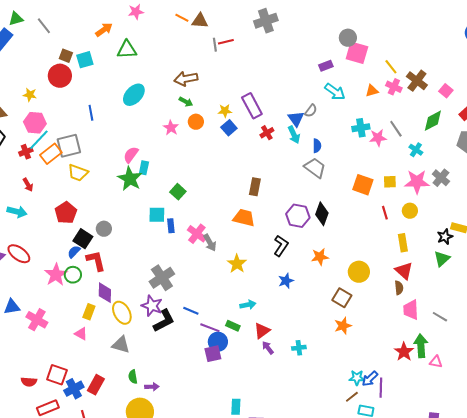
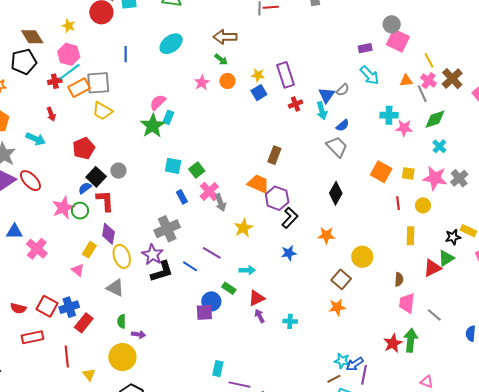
green diamond: (433, 121) -> (435, 119), moved
gray line: (396, 129) -> (422, 94), moved
blue semicircle: (317, 146) -> (343, 125), turned 40
green square: (178, 192) -> (197, 170), moved
purple hexagon: (298, 216) -> (277, 198), moved
blue rectangle: (171, 226) -> (182, 197), moved, turned -32
red triangle: (404, 271) -> (432, 268), moved, turned 42
purple line: (210, 328) -> (212, 253), moved
pink triangle: (436, 362) -> (427, 382), moved
blue cross: (74, 389) -> (69, 307), moved

